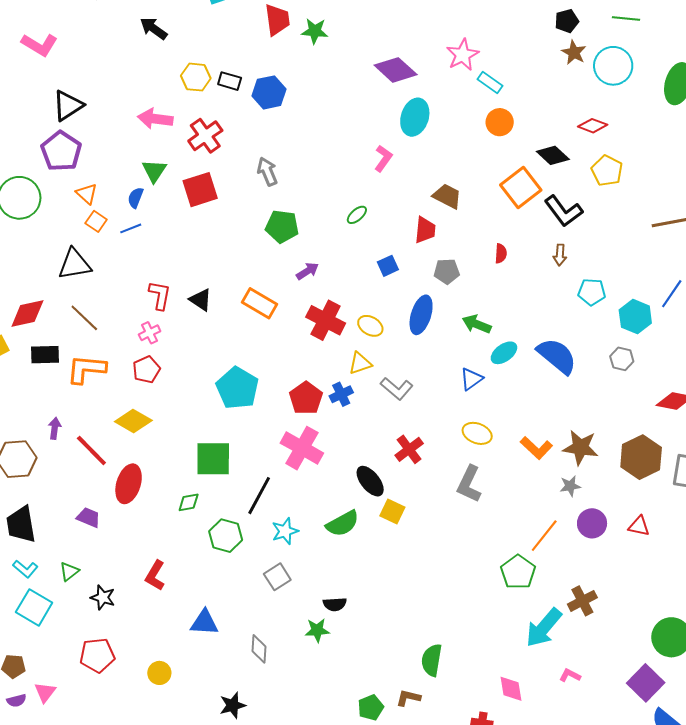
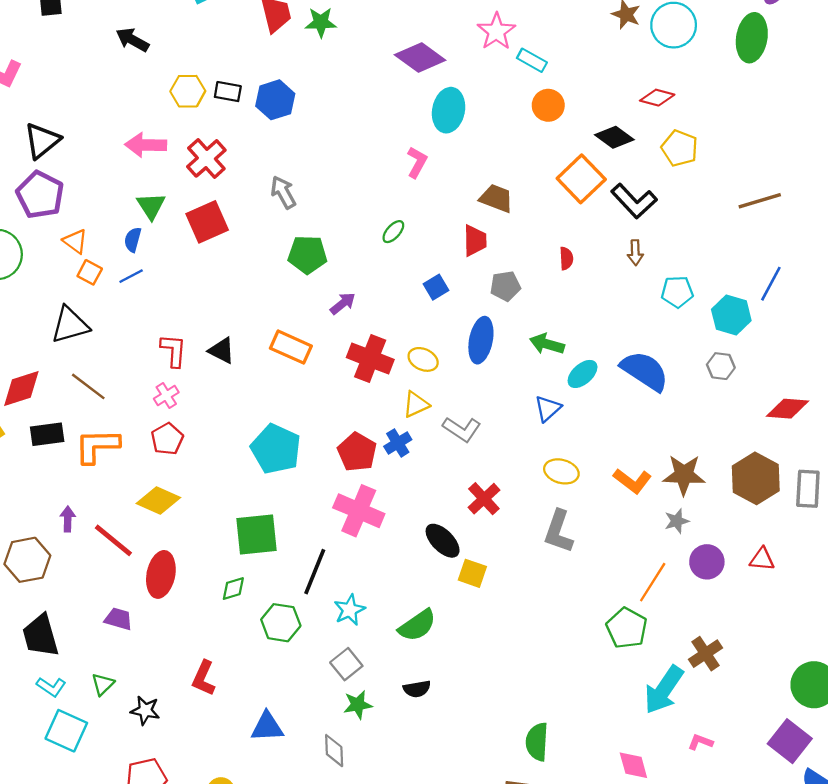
green semicircle: (343, 524) -> (417, 625), moved
green star: (317, 630) -> (358, 705), moved

